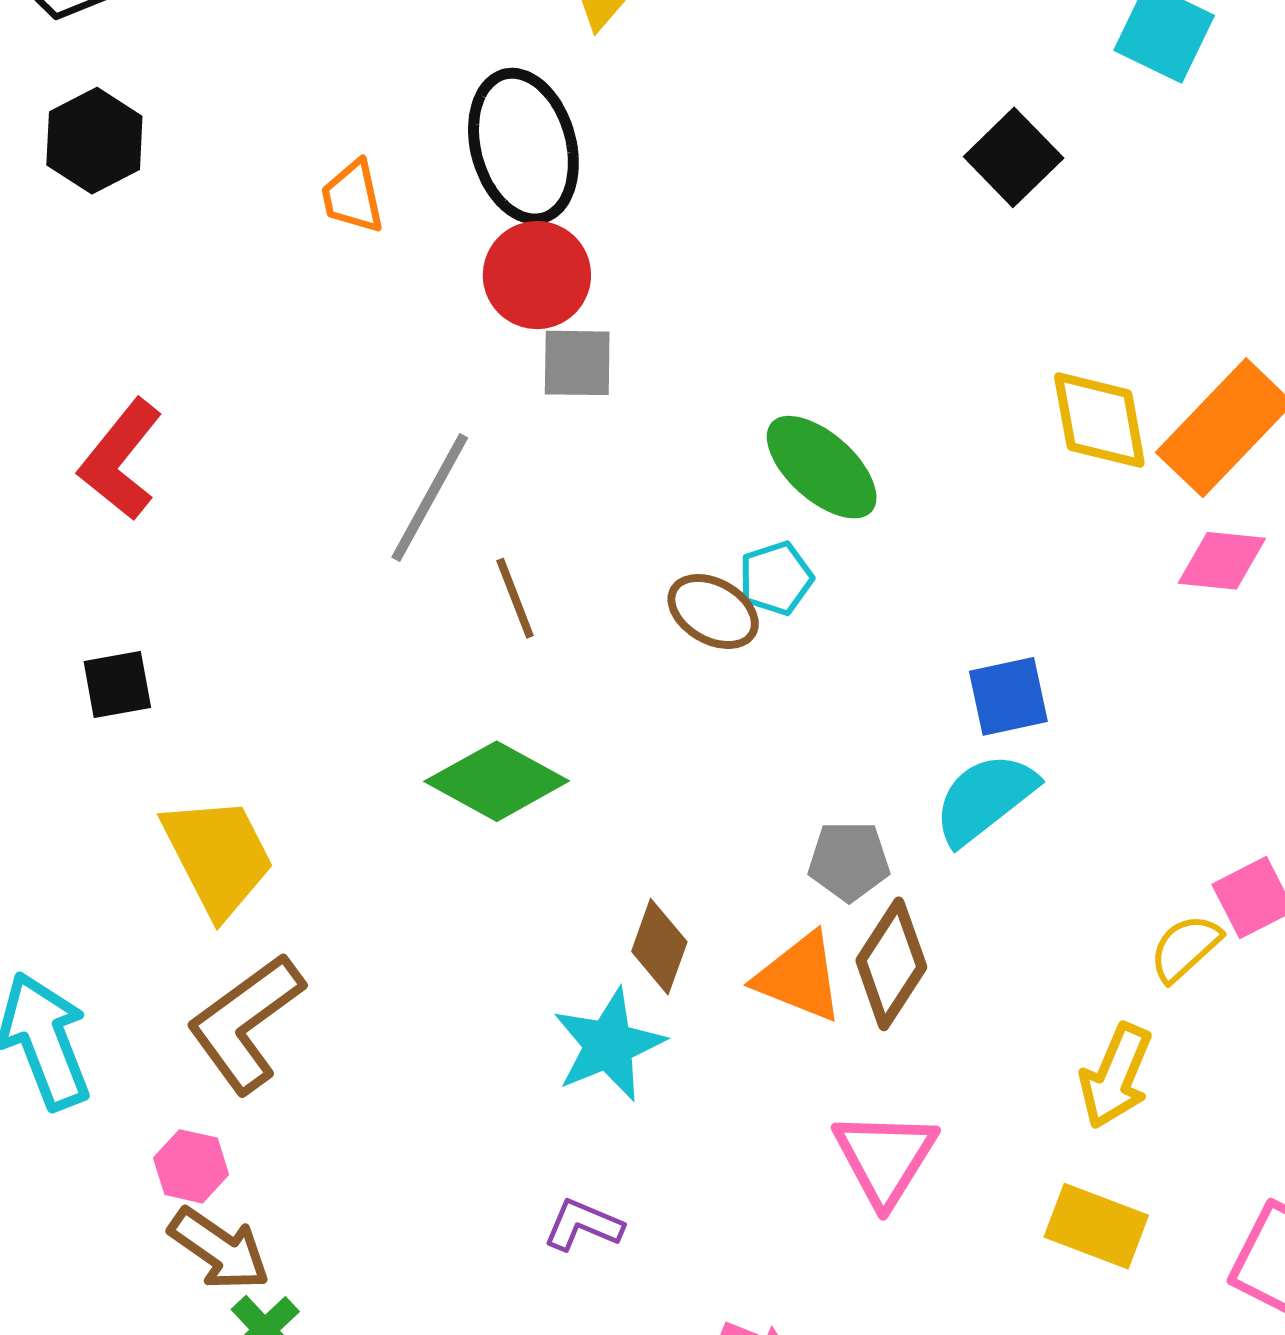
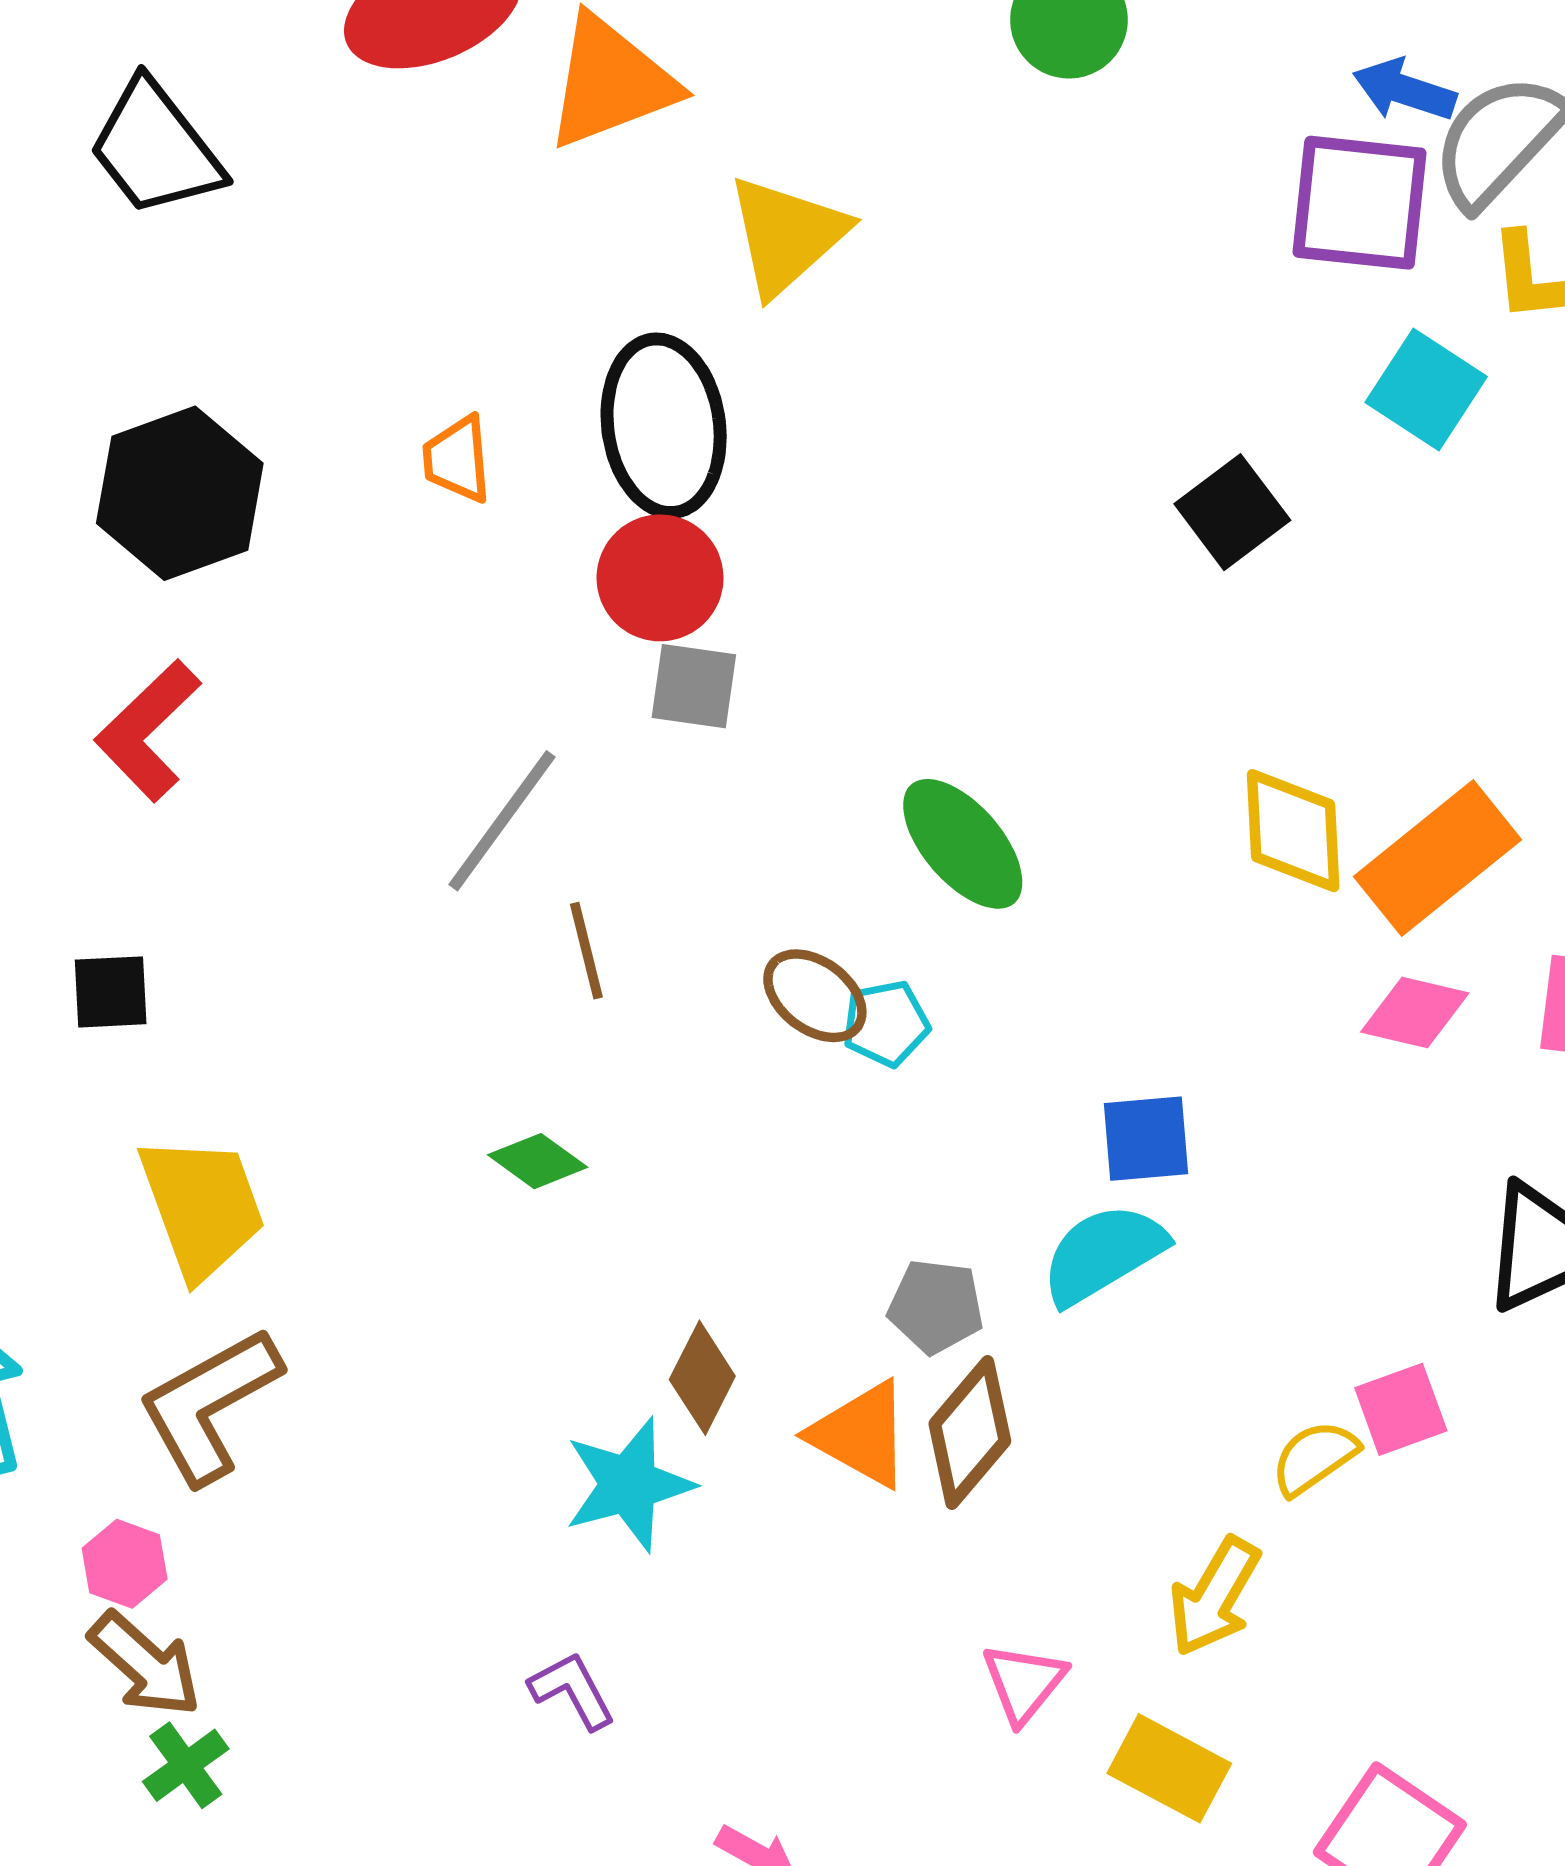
black hexagon: (94, 141) -> (180, 493), moved, size x1.4
cyan pentagon: (776, 578) -> (886, 1023), moved
green diamond: (497, 781) -> (538, 1161), size x0.6
pink triangle: (885, 1158) -> (1024, 1683), moved, size x0.7
purple L-shape: (583, 1225) -> (572, 1690), turned 32

